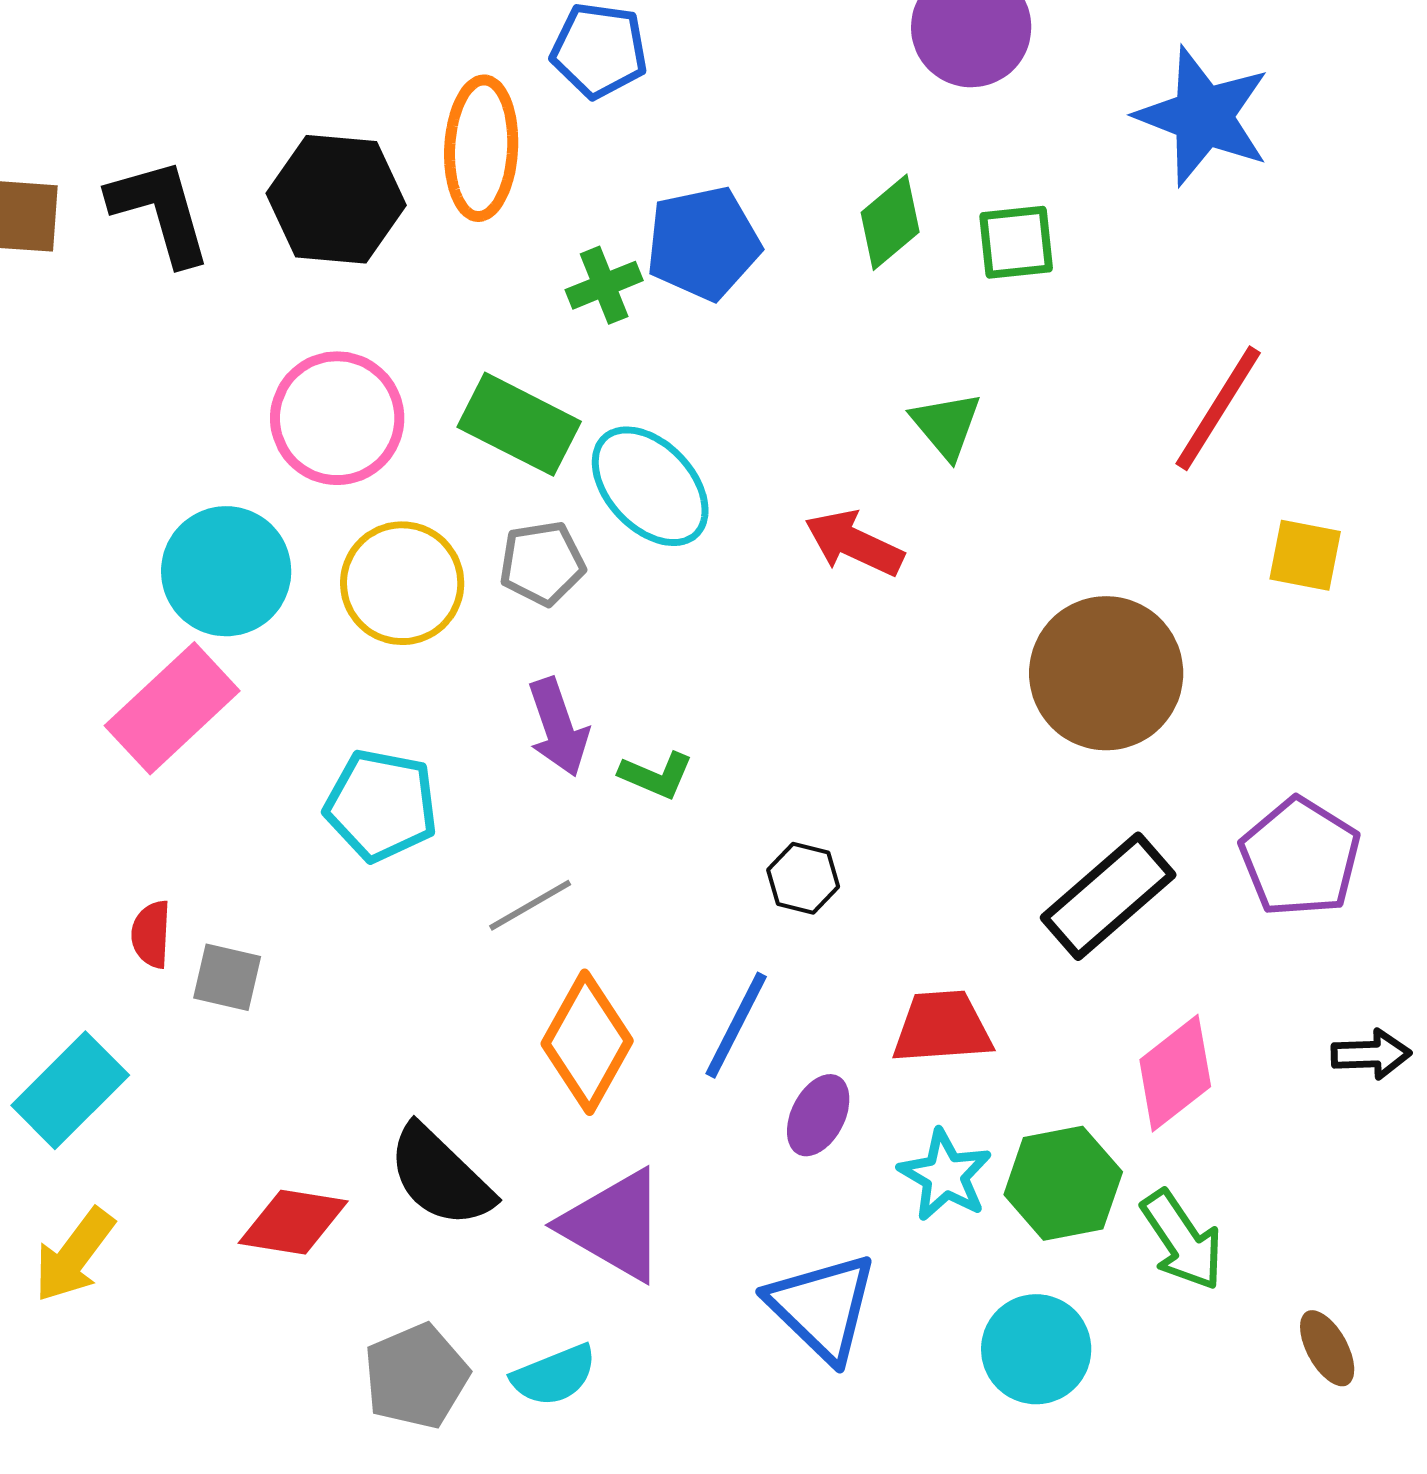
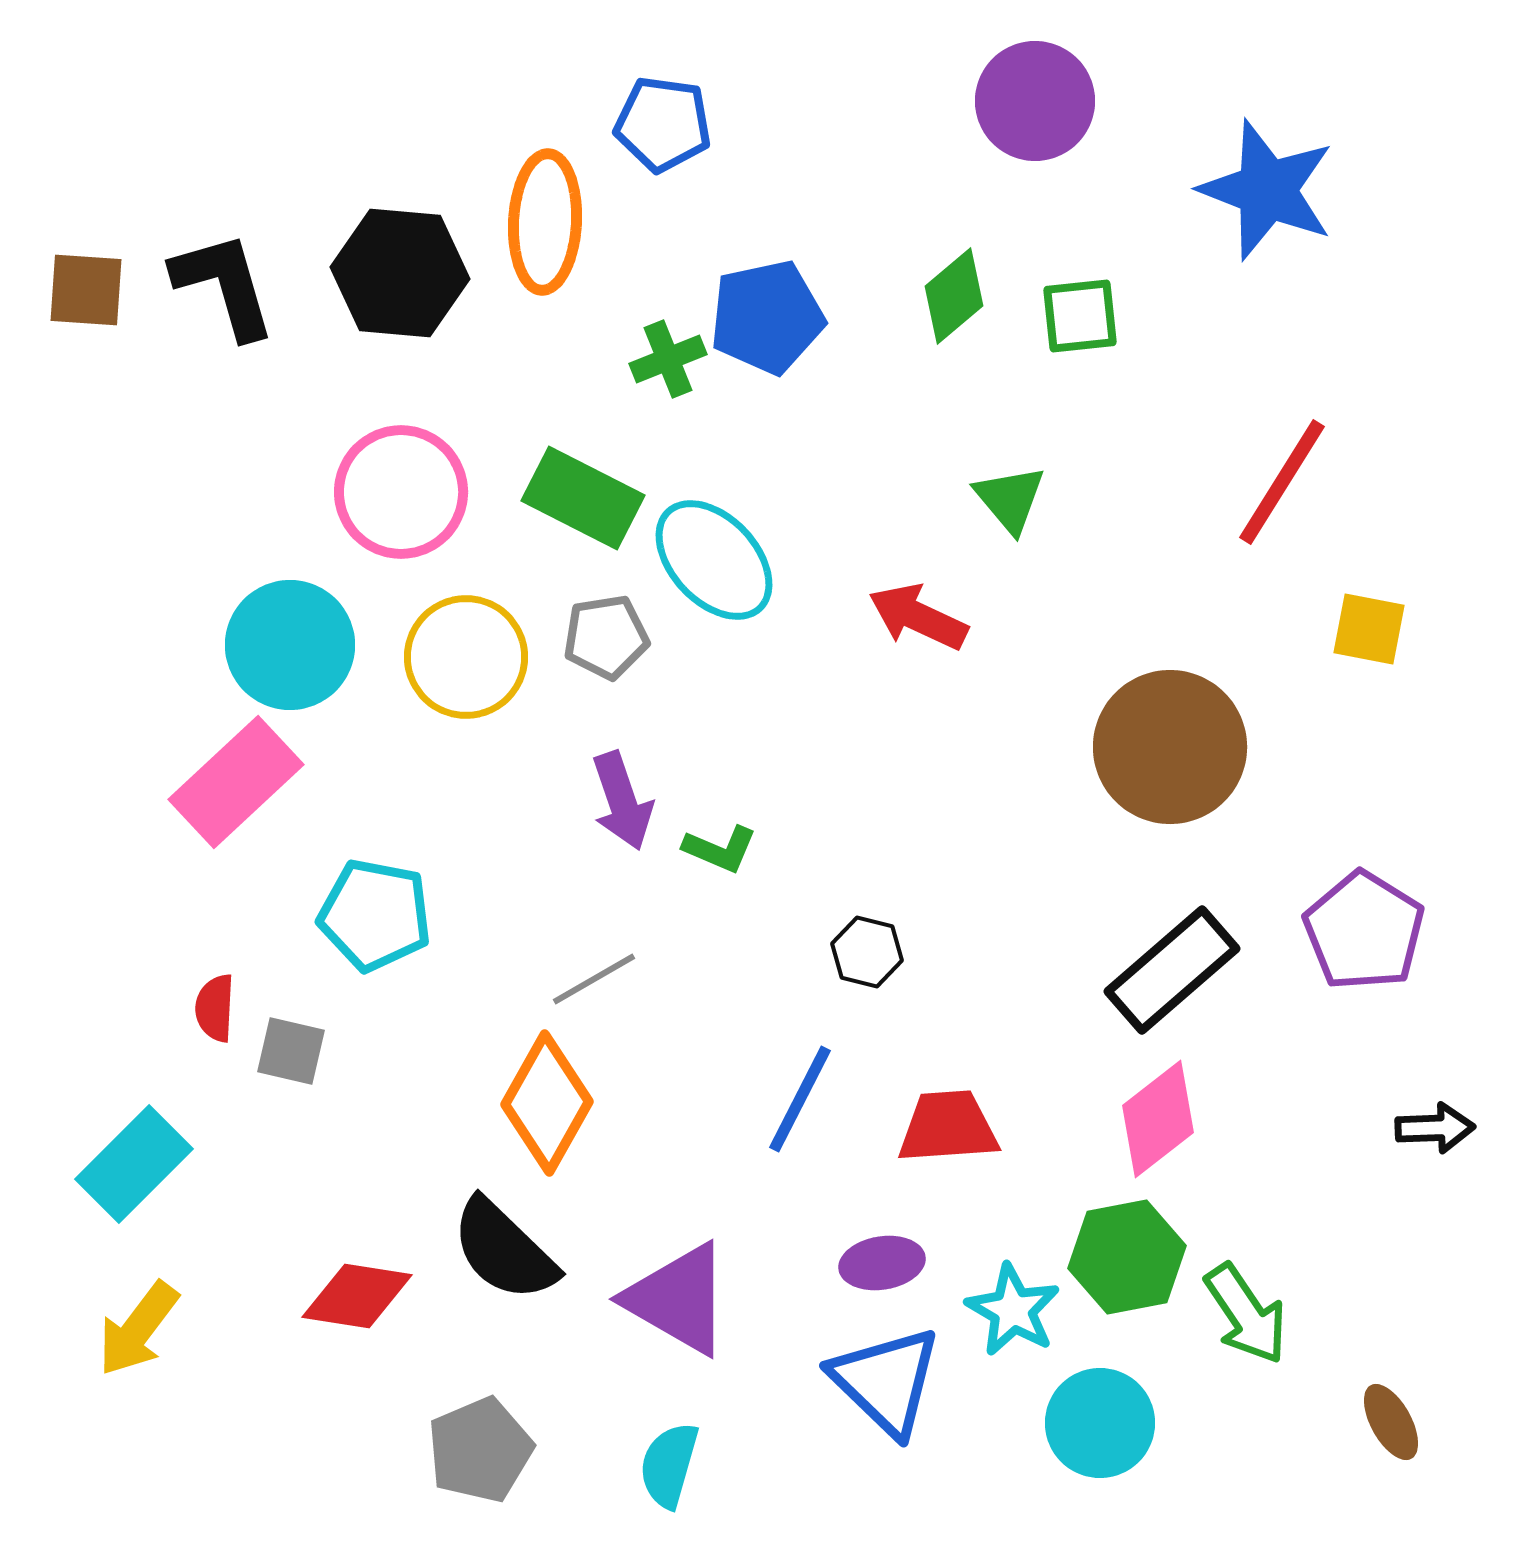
cyan pentagon: (381, 805) -> (375, 915), moved
red trapezoid: (942, 1027) -> (948, 1127), moved
orange diamond: (587, 1042) -> (547, 1103), moved
pink diamond: (1175, 1073) -> (1158, 1119), moved
purple ellipse: (818, 1115) -> (882, 1263), moved, turned 54
cyan star: (945, 1175) -> (1013, 1310), moved
cyan semicircle: (554, 1375) -> (669, 1465), moved, turned 128

